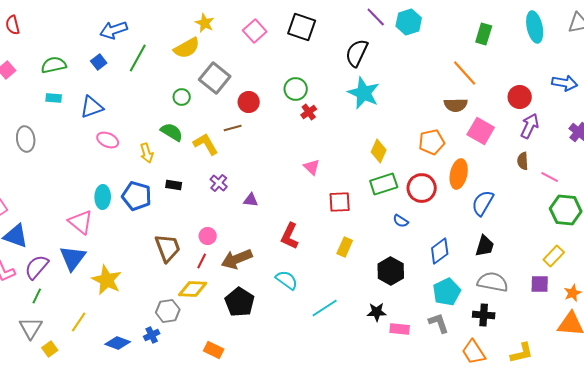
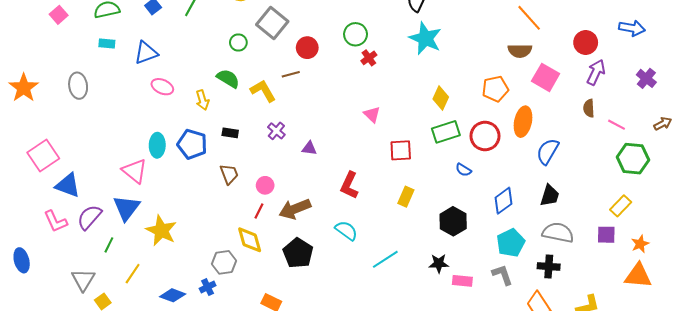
brown trapezoid: (168, 248) -> (229, 174), moved, size x0.7
yellow diamond: (193, 289) -> (250, 240), turned 72
green line: (37, 296) -> (109, 245), moved

